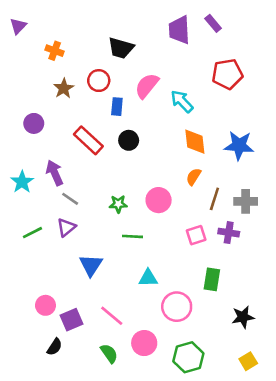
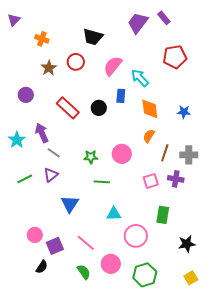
purple trapezoid: (179, 30) -> (138, 23), turned 40
blue rectangle: (117, 107) -> (121, 96), moved
blue star: (239, 146) -> (184, 112), size x0.6

